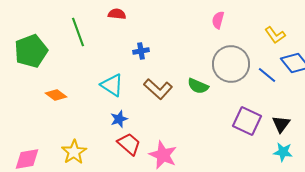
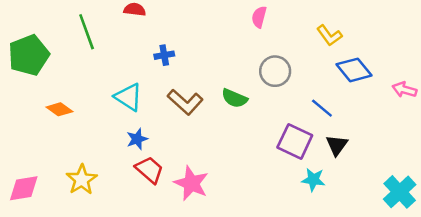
gray circle: (231, 64) -> (275, 71), size x0.7
blue line: (267, 75) -> (322, 108), moved
cyan star: (283, 152) -> (313, 180), moved

